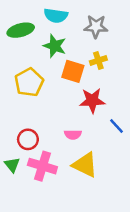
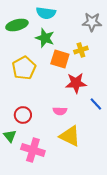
gray star: (96, 27) -> (92, 22), moved
pink cross: (42, 166) -> (33, 150), moved

